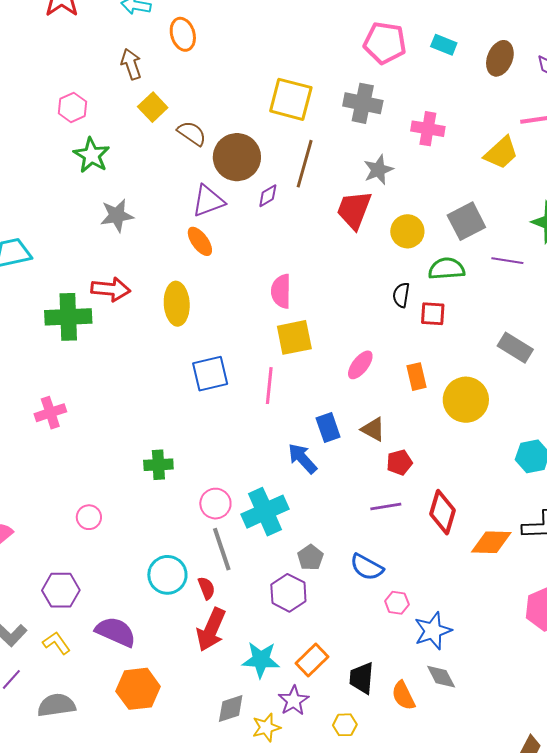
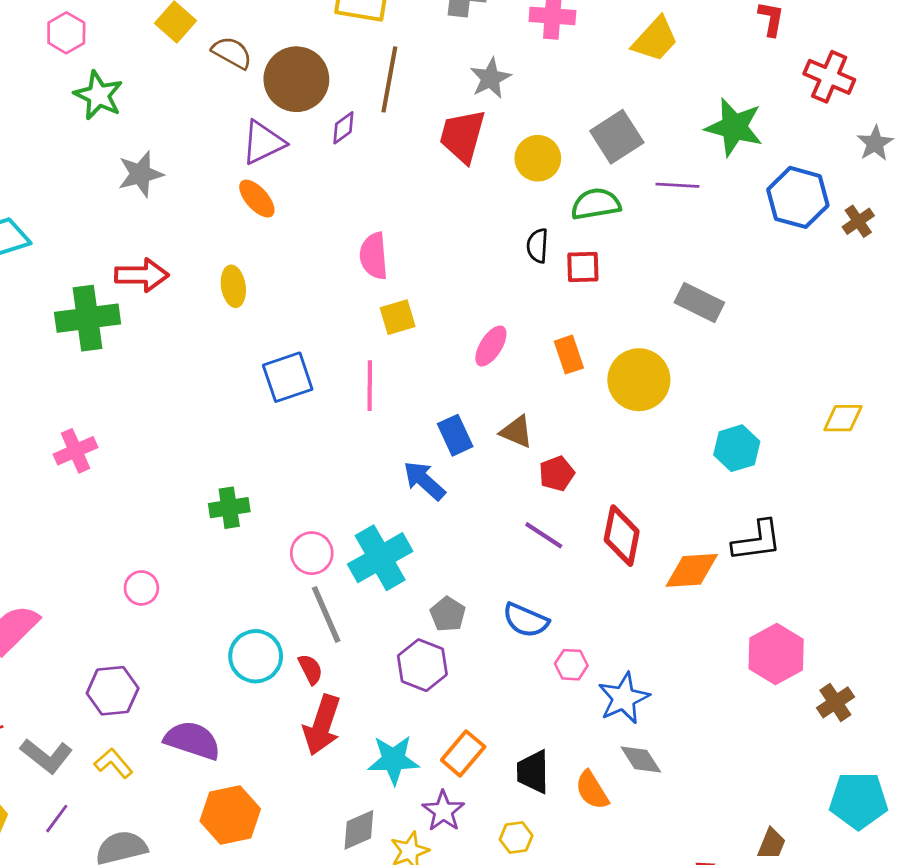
yellow ellipse: (177, 304) -> (233, 286), size x0.7
yellow square: (294, 337) -> (398, 317), size x0.7
purple line: (386, 506) -> (544, 535), turned 48

